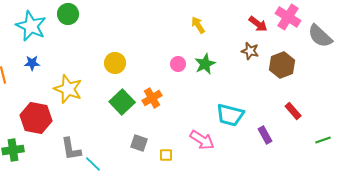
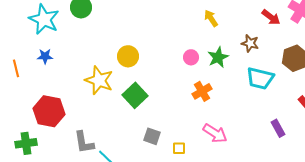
brown star: (250, 51) -> (250, 43), moved
yellow star: (68, 89) -> (99, 80), moved
orange cross: (152, 98) -> (202, 91), moved
cyan trapezoid: (230, 115) -> (260, 78), moved

